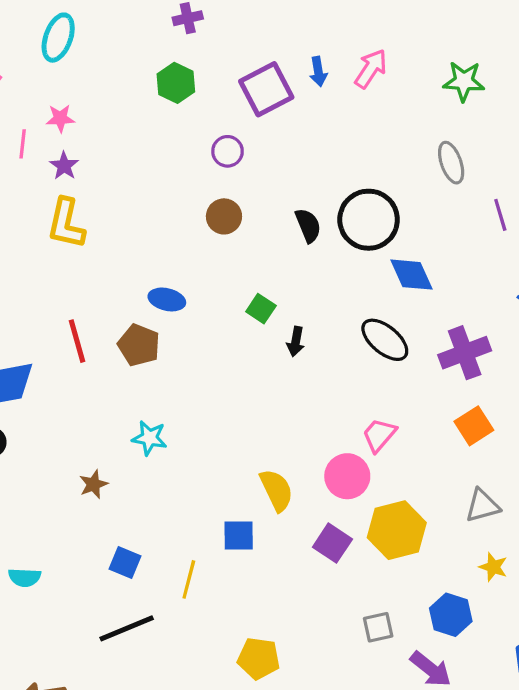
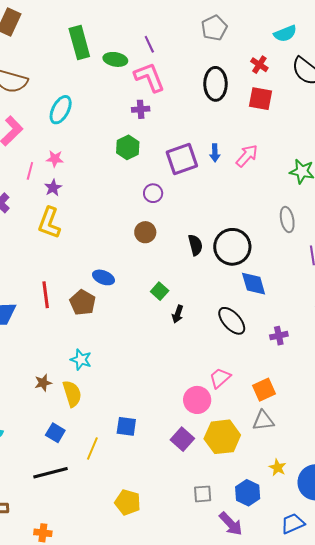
purple cross: (465, 353) -> (279, 336), size x0.6
orange square: (474, 426) -> (264, 390), moved
yellow semicircle: (276, 490) -> (72, 394), moved
gray triangle: (482, 506) -> (263, 421), moved

